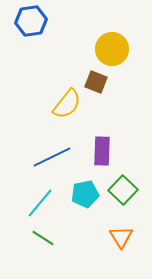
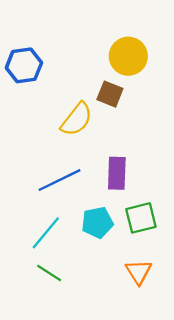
blue hexagon: (31, 21) -> (24, 65), moved
green square: (123, 190) -> (141, 218), turned 32

